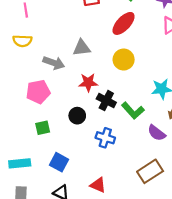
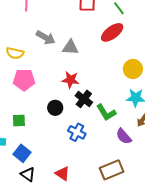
yellow semicircle: (22, 41) -> (15, 53), moved
yellow circle: (124, 60) -> (133, 69), moved
gray arrow: (54, 63) -> (46, 38), moved
green square: (43, 128) -> (19, 121), moved
blue square: (59, 162) -> (22, 153), moved

